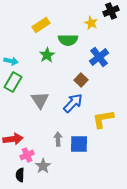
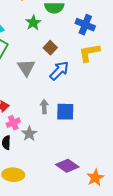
blue cross: (99, 57) -> (85, 25), turned -30
brown square: (81, 80) -> (50, 48), moved
yellow L-shape: (103, 119) -> (89, 53), moved

